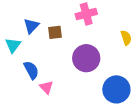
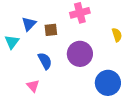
blue semicircle: (31, 70) -> (45, 61), moved
pink triangle: (46, 87) -> (33, 86), moved

